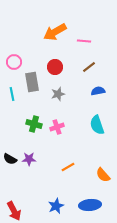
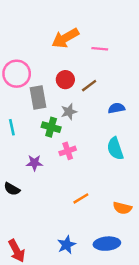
pink circle: (14, 62) -> (17, 74), size x1.5
brown line: (89, 67) -> (89, 86), moved
cyan line: (12, 94) -> (12, 127), moved
green cross: (34, 124) -> (51, 127), moved
purple star: (29, 159) -> (34, 163), moved
orange semicircle: (103, 175) -> (122, 208), turned -35

